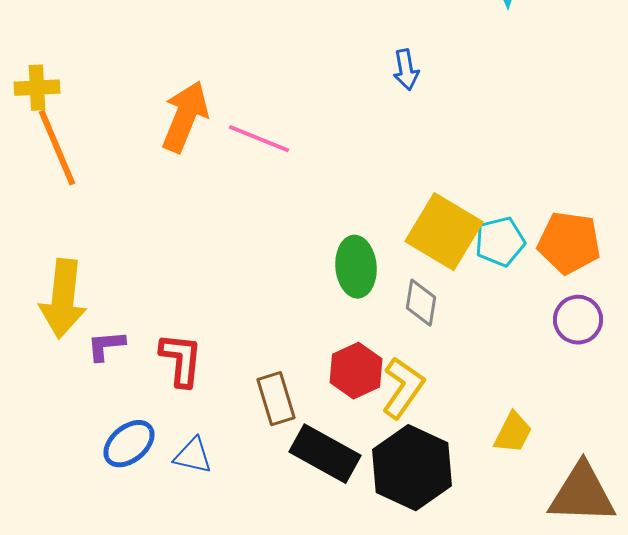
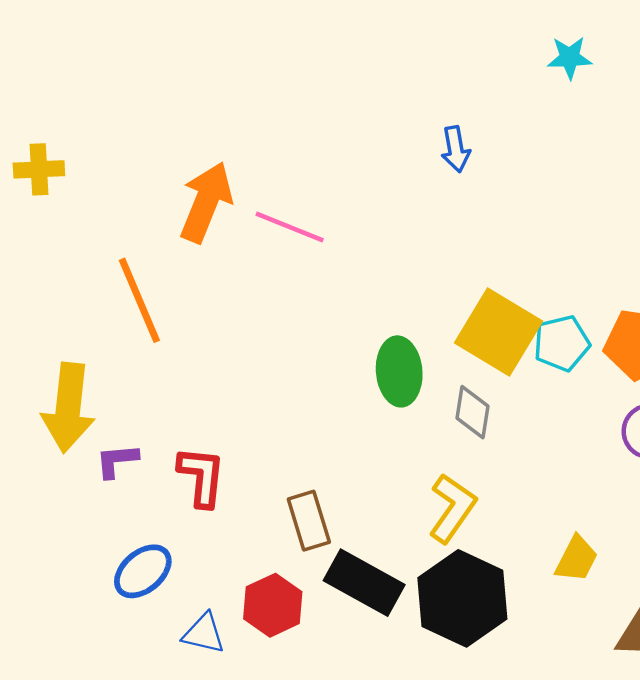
orange line: (57, 148) -> (139, 300), moved
red hexagon: (356, 371) -> (273, 605), moved
blue triangle: (193, 456) -> (204, 633), moved

